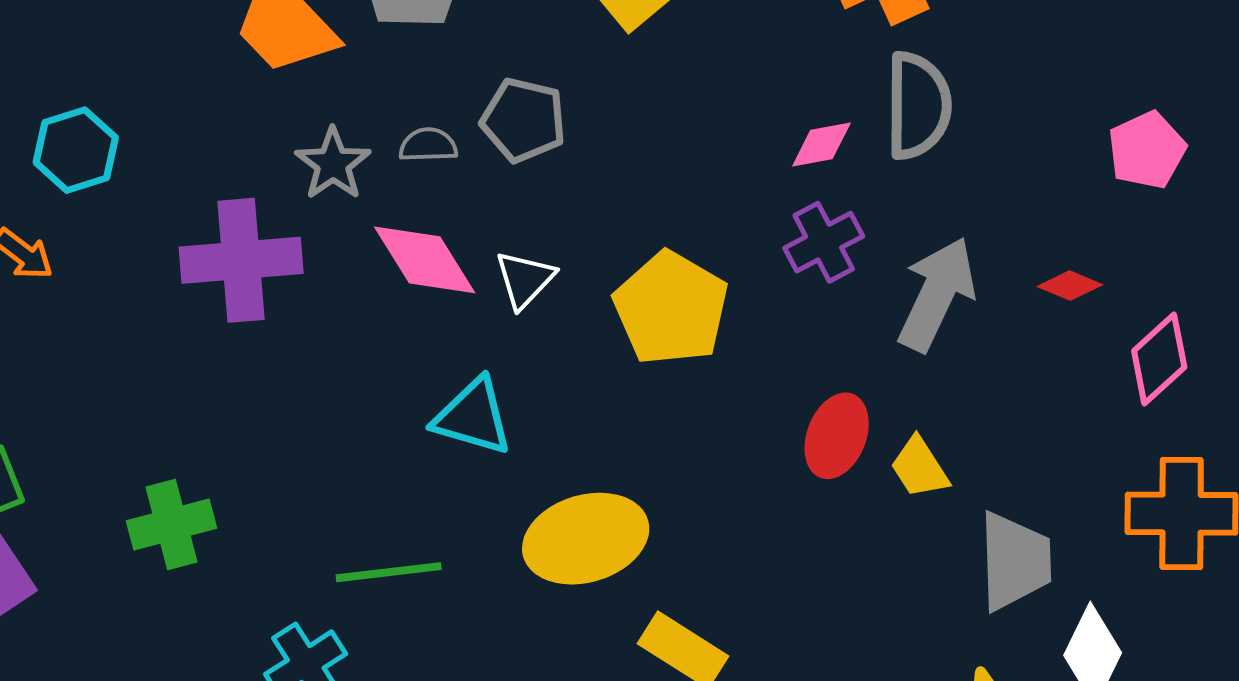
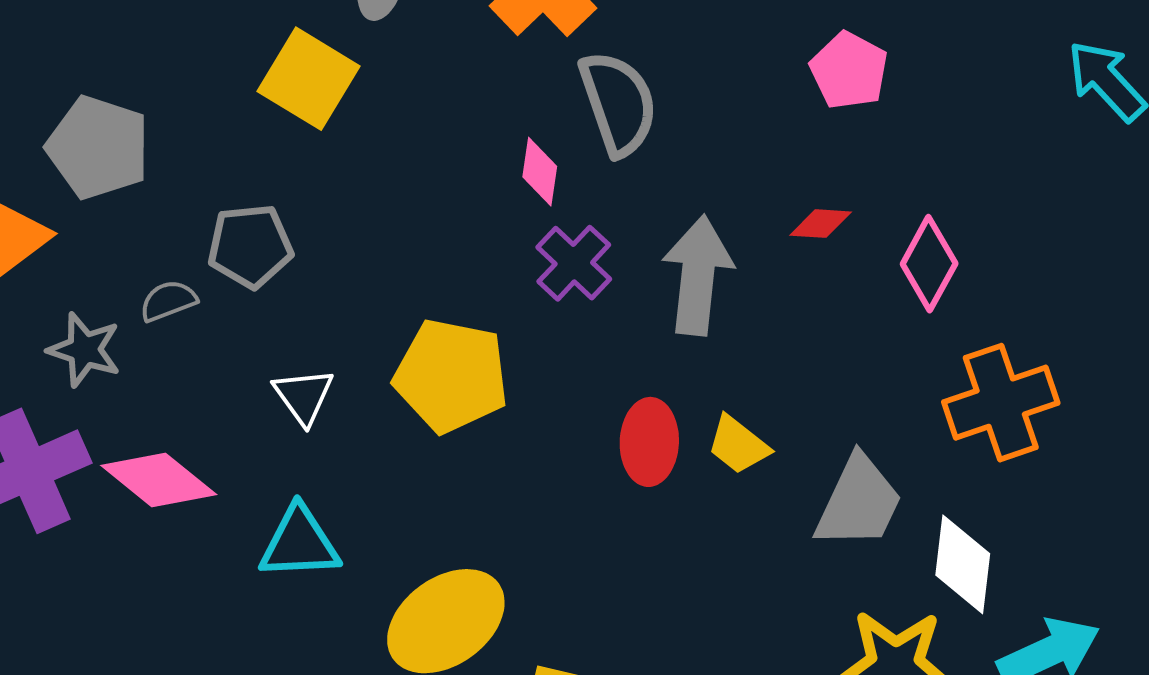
pink diamond: (821, 145) -> (540, 172), turned -52
pink diamond: (425, 260) -> (159, 480), moved
gray trapezoid: (1015, 561) -> (859, 502), turned 46

